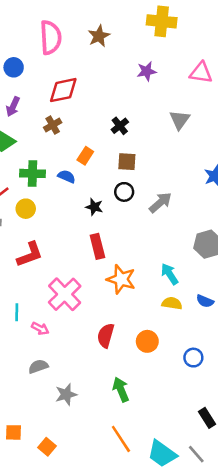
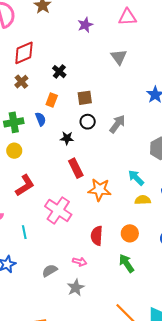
black cross: (120, 126) -> (59, 72), moved
blue semicircle: (67, 176) -> (41, 119), turned 56
pink arrow: (40, 329) -> (80, 262), moved
green arrow: (121, 390) -> (126, 263), moved

